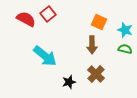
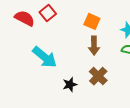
orange square: (99, 22) -> (92, 21), moved

